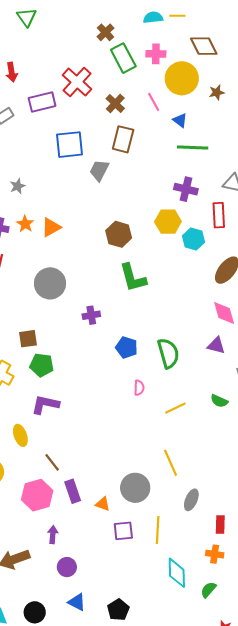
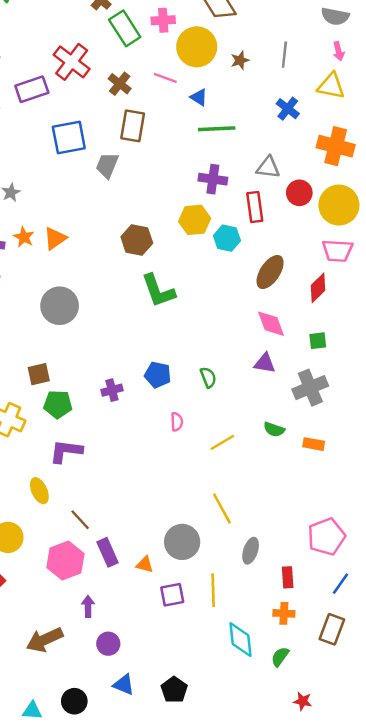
pink line: (154, 102) -> (165, 78), turned -36
purple cross: (91, 315) -> (112, 390), moved
green semicircle: (168, 353) -> (208, 377), size x0.6

